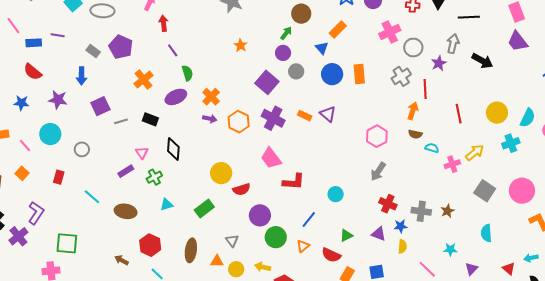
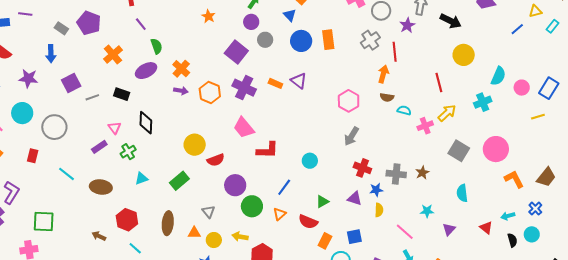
yellow circle: (497, 113) -> (464, 55), moved
red line: (459, 114) -> (439, 82), moved
gray circle: (82, 149) -> (54, 127), size x1.6

